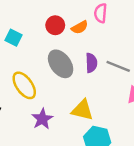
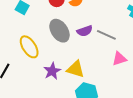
purple semicircle: (91, 63) -> (85, 31), turned 70
purple star: (42, 119) -> (52, 71), moved

